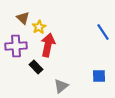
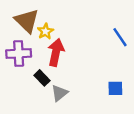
brown triangle: (23, 18) -> (27, 21), size x1.6
gray triangle: (61, 86) -> (59, 93), moved

